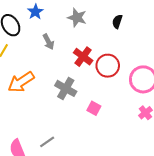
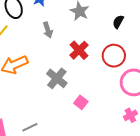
red circle: (108, 66) -> (114, 56), moved

